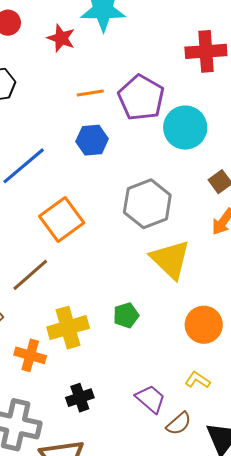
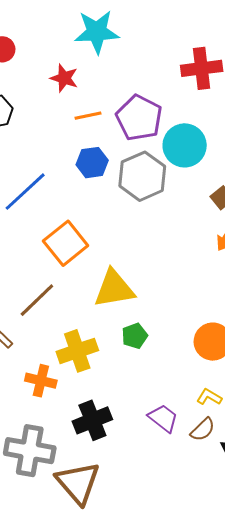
red star: (61, 38) -> (64, 78), moved
gray hexagon: (147, 204) -> (142, 176), moved
yellow triangle: (170, 259) -> (114, 289), moved, turned -51
black cross: (80, 398) -> (92, 420), size x1.4
brown semicircle: (179, 424) -> (203, 430), moved

